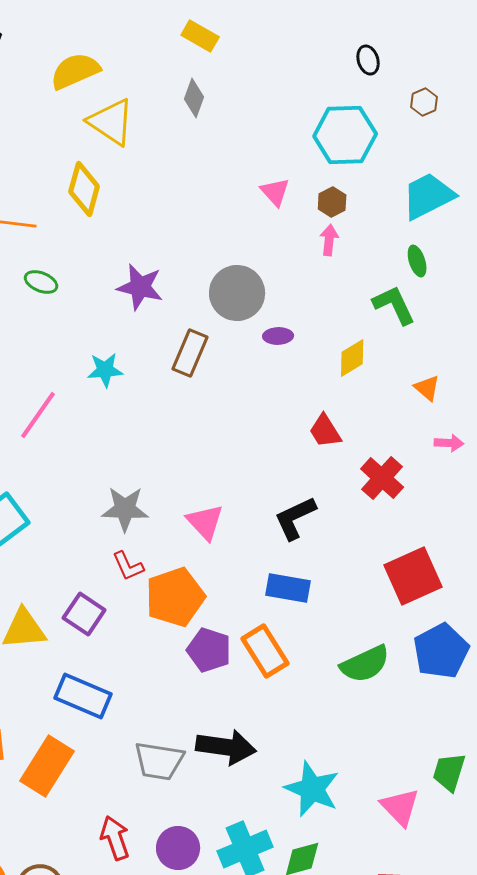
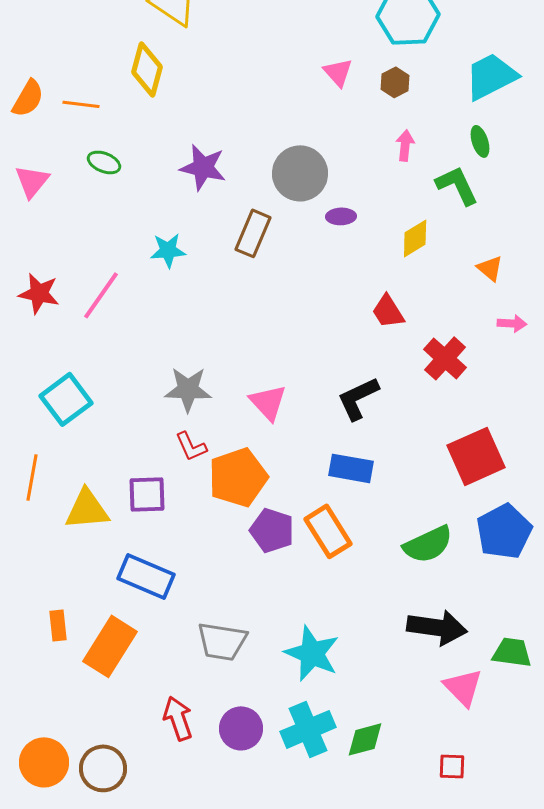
pink arrow: (329, 240) -> (405, 145), moved
purple square: (84, 614) -> (147, 494), turned -36
black arrow: (226, 747) -> (437, 627), moved
green trapezoid: (449, 772) -> (512, 652), turned 81
cyan star: (312, 789) -> (312, 653), moved

